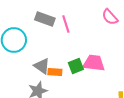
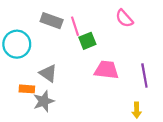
green square: (76, 66) -> (87, 41), moved
orange rectangle: (55, 72) -> (27, 89), moved

